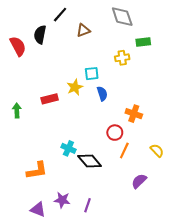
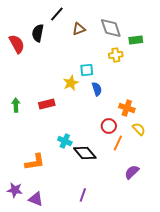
gray diamond: (122, 17) -> (111, 28), moved
red rectangle: (50, 99) -> (47, 104), moved
yellow semicircle: (157, 150) -> (139, 129), moved
purple star: (62, 200) -> (15, 190), moved

